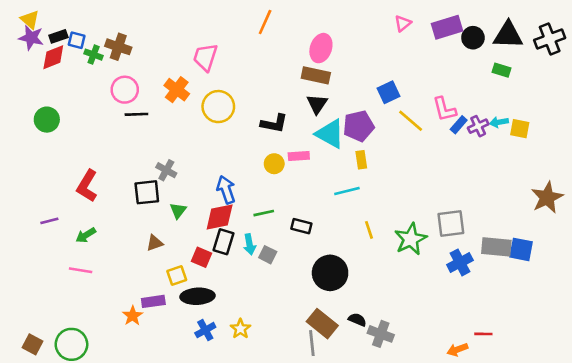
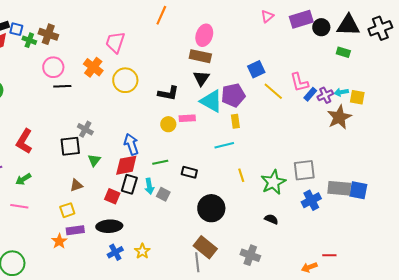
brown star: (547, 198) -> (339, 117), moved
yellow square: (177, 275) -> (67, 210), moved
black semicircle: (357, 320) -> (271, 219), moved

